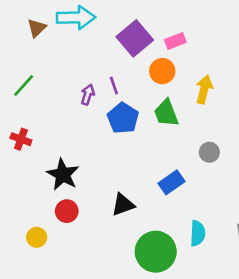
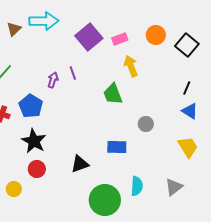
orange circle: (162, 71) -> (156, 35), moved
yellow arrow: (204, 89) -> (131, 66), moved, turned -35
blue pentagon: (123, 118) -> (31, 106), moved
blue rectangle: (171, 182) -> (117, 147), turned 36

